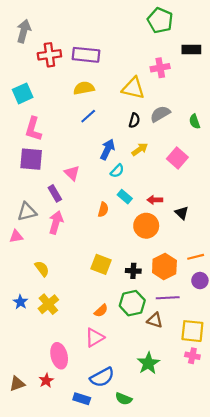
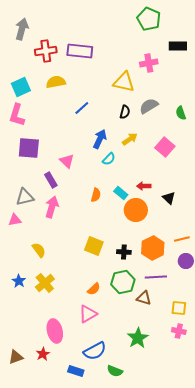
yellow semicircle: (84, 88) -> (56, 82), moved
pink L-shape: (33, 129) -> (17, 115), moved
cyan rectangle: (125, 197) -> (121, 193), moved
yellow square: (192, 331) -> (179, 308), size x0.7

